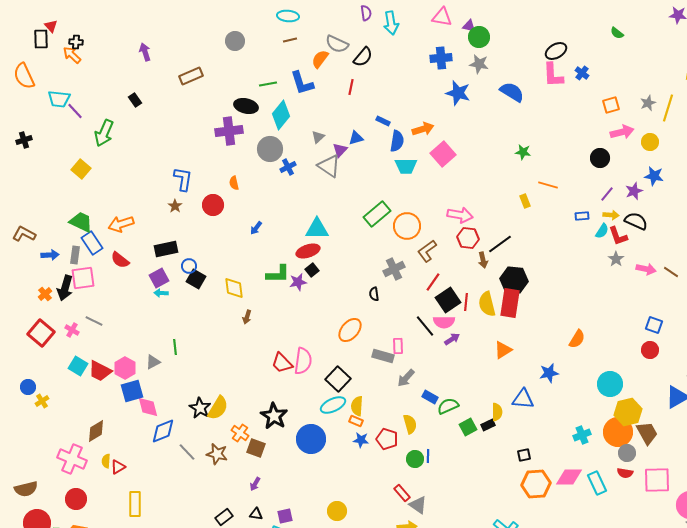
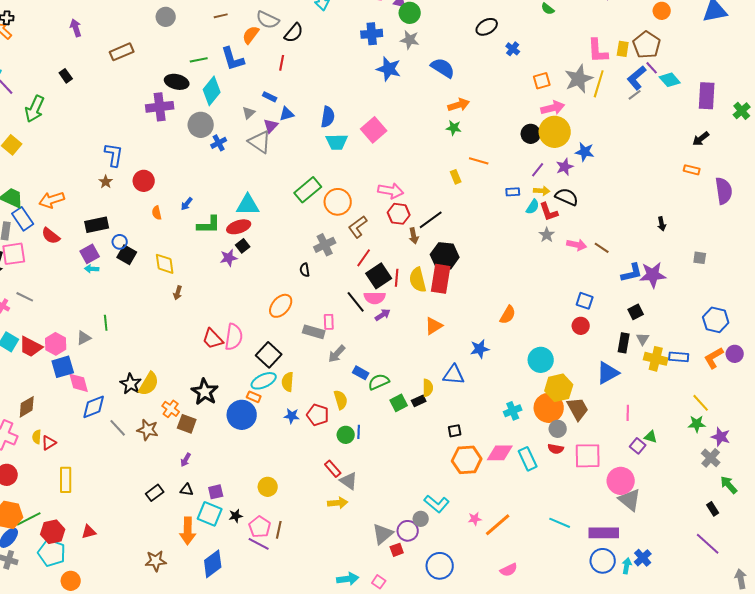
pink L-shape: (553, 75) -> (598, 51), moved
gray star: (648, 103) -> (579, 79), size x1.8
blue rectangle: (383, 121) -> (270, 97), moved
orange arrow: (423, 129) -> (459, 105), moved
yellow circle: (650, 142) -> (555, 132), moved, size x1.8
orange semicircle: (234, 183) -> (157, 213), moved
green L-shape: (278, 274) -> (209, 225), moved
orange rectangle: (356, 421) -> (254, 397), moved

